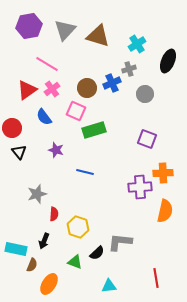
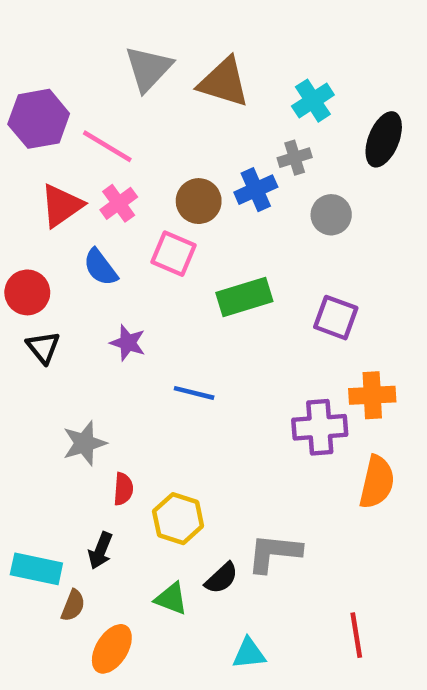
purple hexagon: (29, 26) -> (39, 119), moved
green rectangle: (94, 130) -> (244, 297), moved

